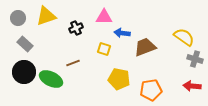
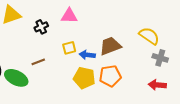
blue arrow: (122, 33) -> (87, 55), moved
yellow square: (104, 49) -> (69, 48), turned -32
orange pentagon: (151, 90) -> (110, 76), moved

